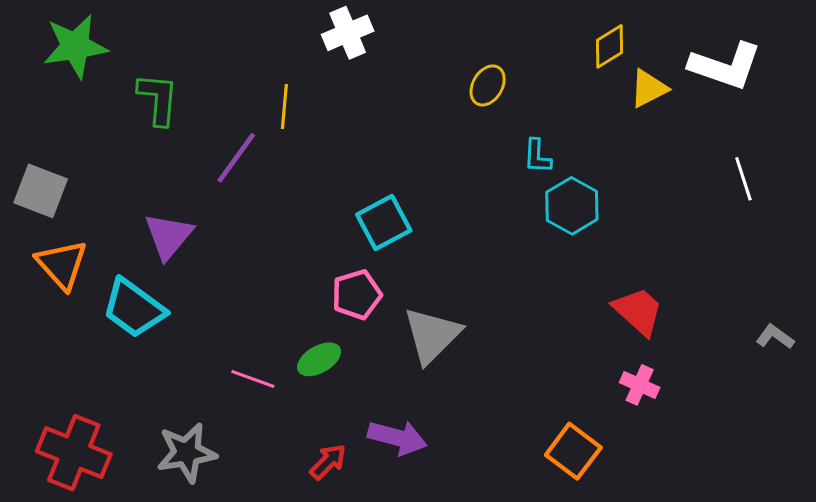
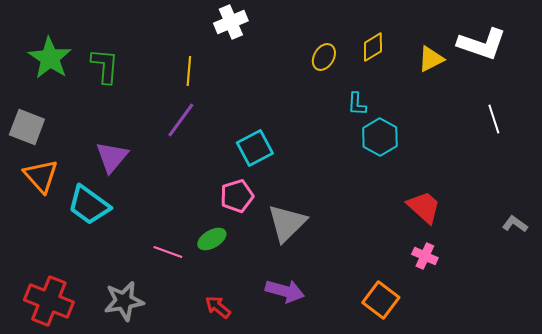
green star: (75, 46) -> (50, 58), moved, turned -30
yellow diamond: (609, 46) -> (373, 47), moved
purple line: (236, 158) -> (181, 120), moved
purple arrow: (397, 438) -> (285, 291), moved
red arrow: (328, 462) -> (218, 307), turned -96

